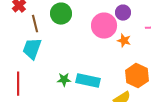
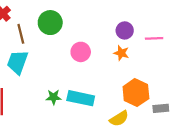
purple circle: (123, 13) -> (125, 30), moved
pink circle: (104, 26) -> (81, 52), moved, size x0.7

